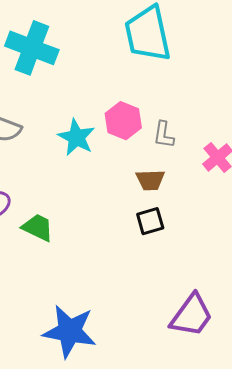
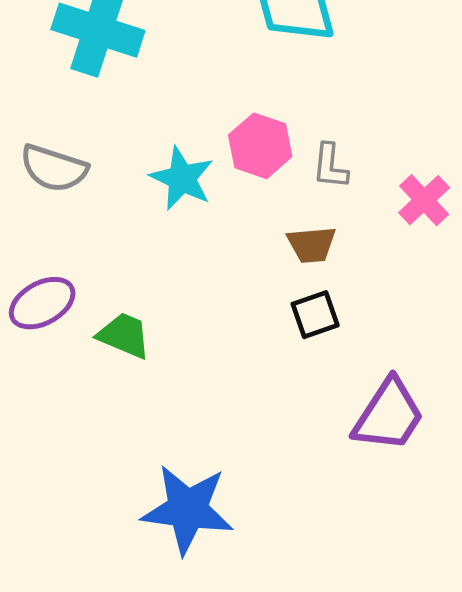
purple trapezoid: (191, 315) -> (389, 415), moved

